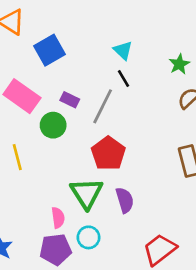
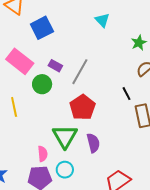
cyan triangle: (123, 50) -> (102, 20), moved
black line: (123, 79) -> (127, 94), moved

